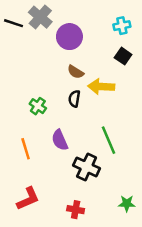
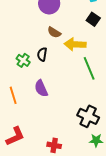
black semicircle: (74, 99) -> (42, 54), moved
green line: (108, 140) -> (89, 68), moved
black cross: (87, 167) -> (88, 116), moved

